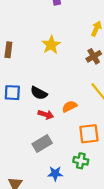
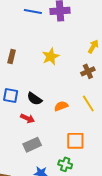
orange semicircle: (69, 106) -> (61, 106), moved
red arrow: (46, 115) -> (27, 118), moved

